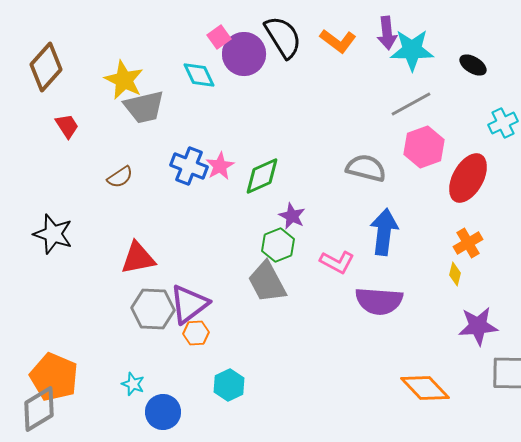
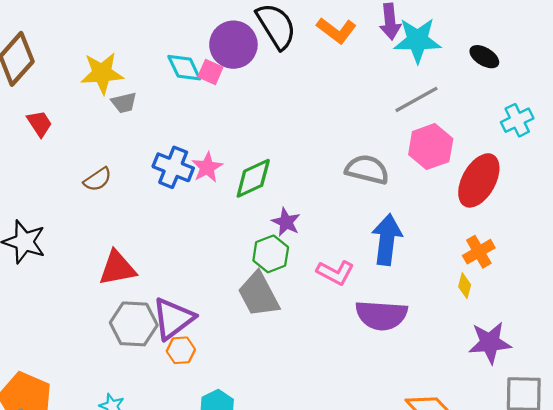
pink square: (219, 37) -> (210, 72), moved, turned -30
yellow star: (124, 80) -> (102, 73), turned -30
gray trapezoid: (144, 107) -> (124, 103), size x0.6

